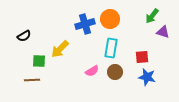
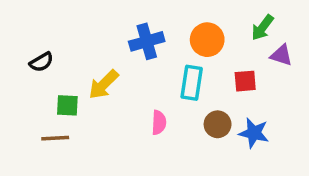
orange circle: (110, 19) -> (207, 40), moved
red square: (142, 57) -> (245, 81), moved
pink semicircle: (92, 71) -> (159, 123), turned -56
brown circle: (115, 72) -> (218, 124), moved

